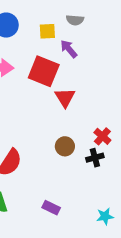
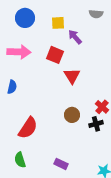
gray semicircle: (75, 20) -> (96, 14), moved
red square: (44, 71) -> (55, 55), size x0.7

